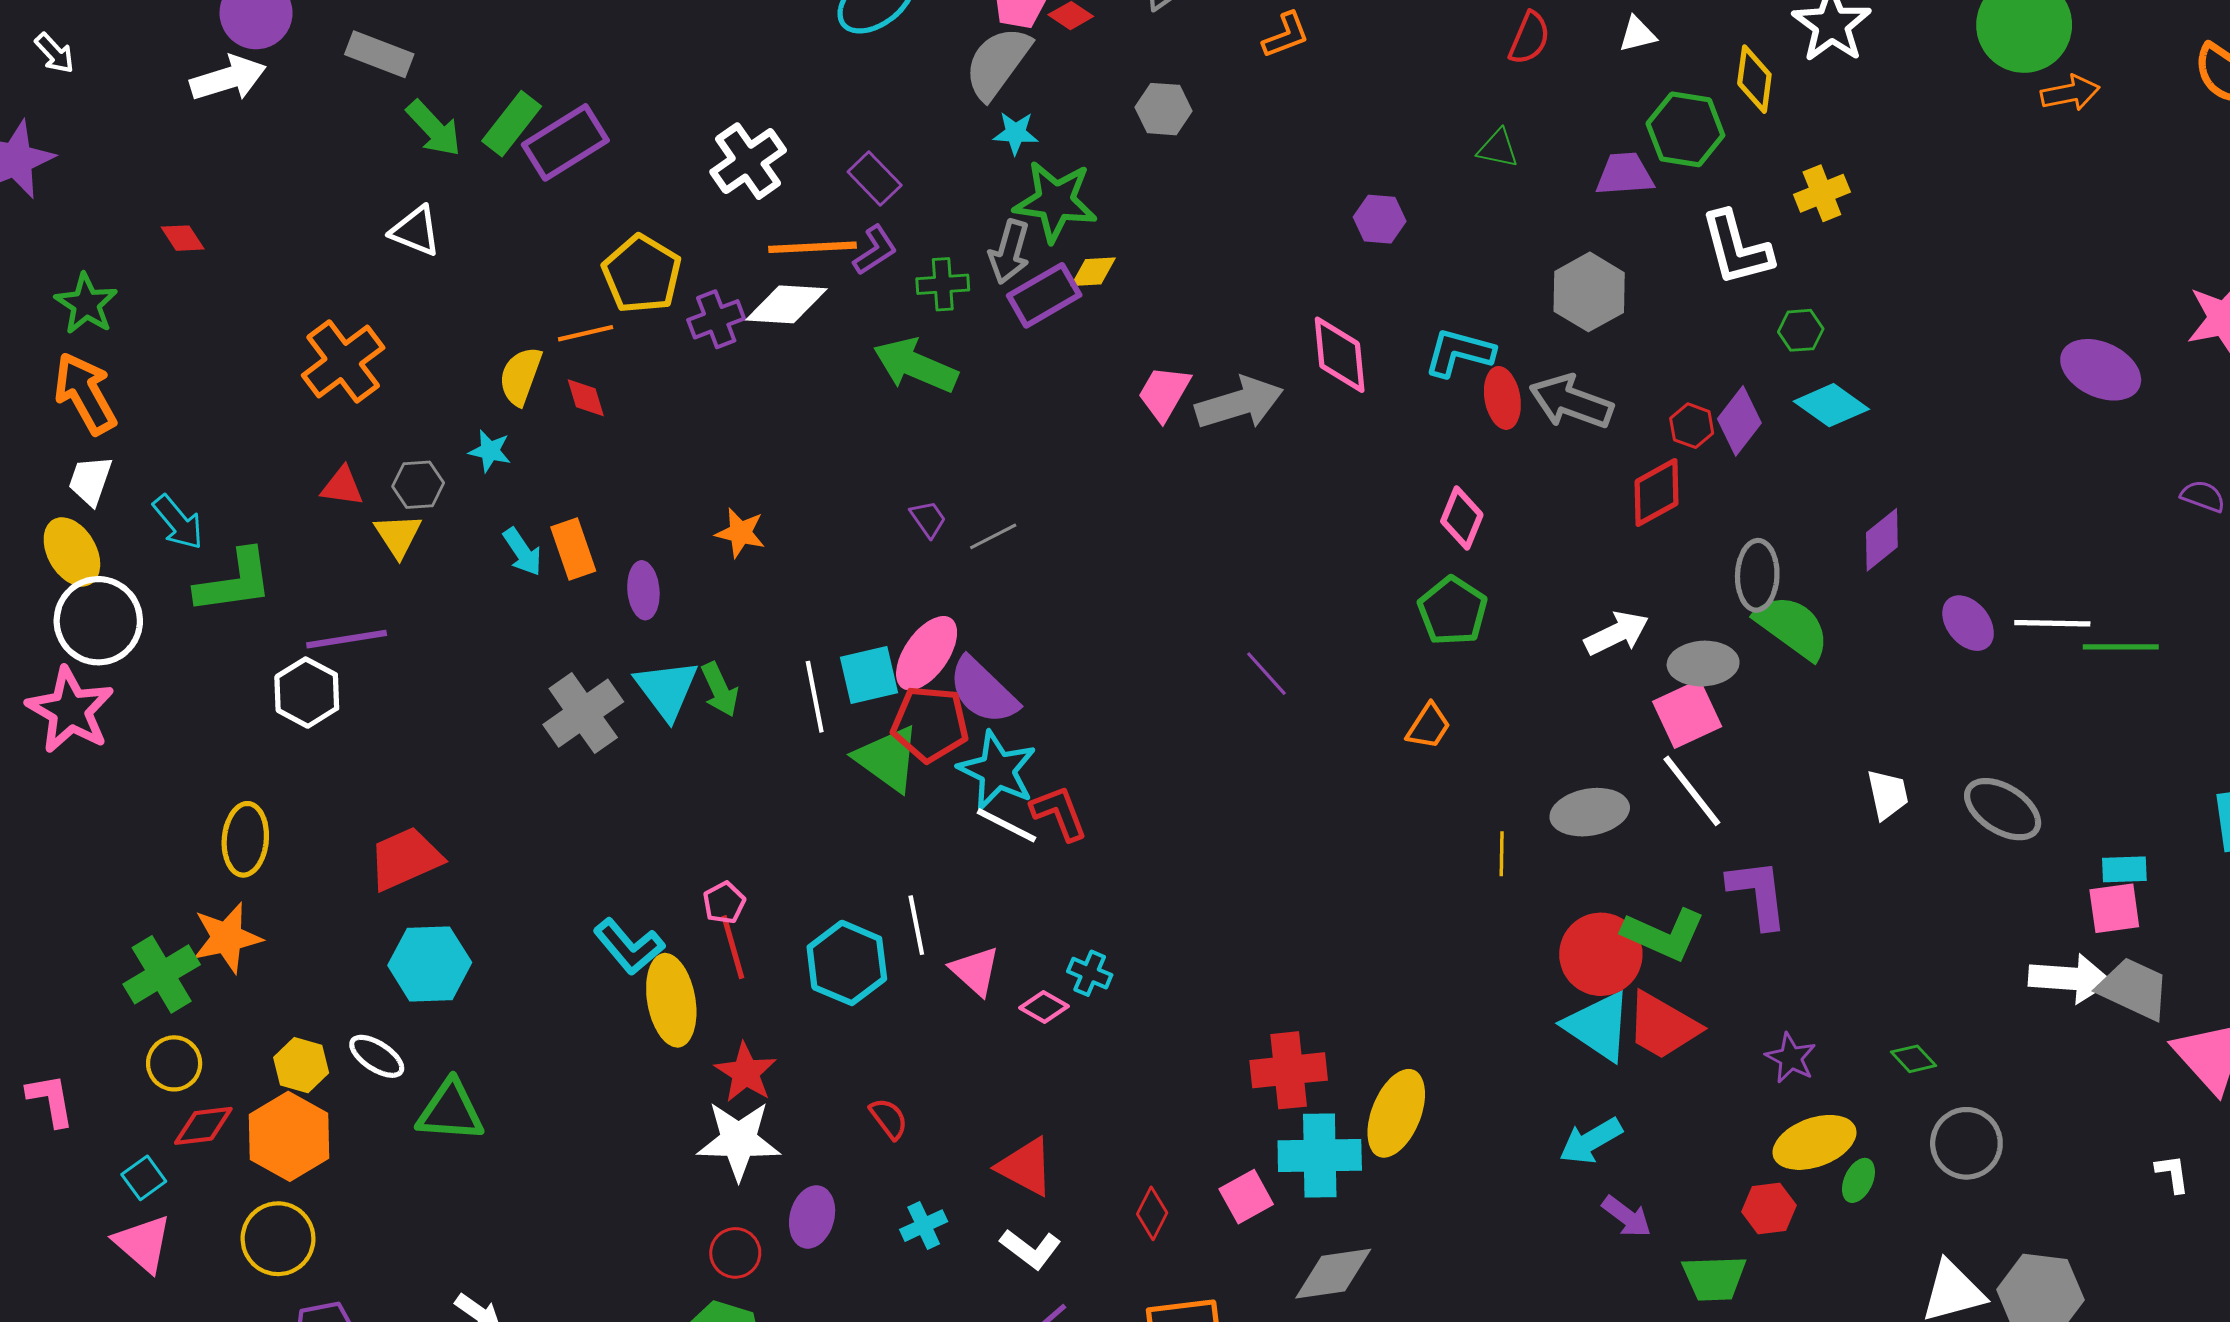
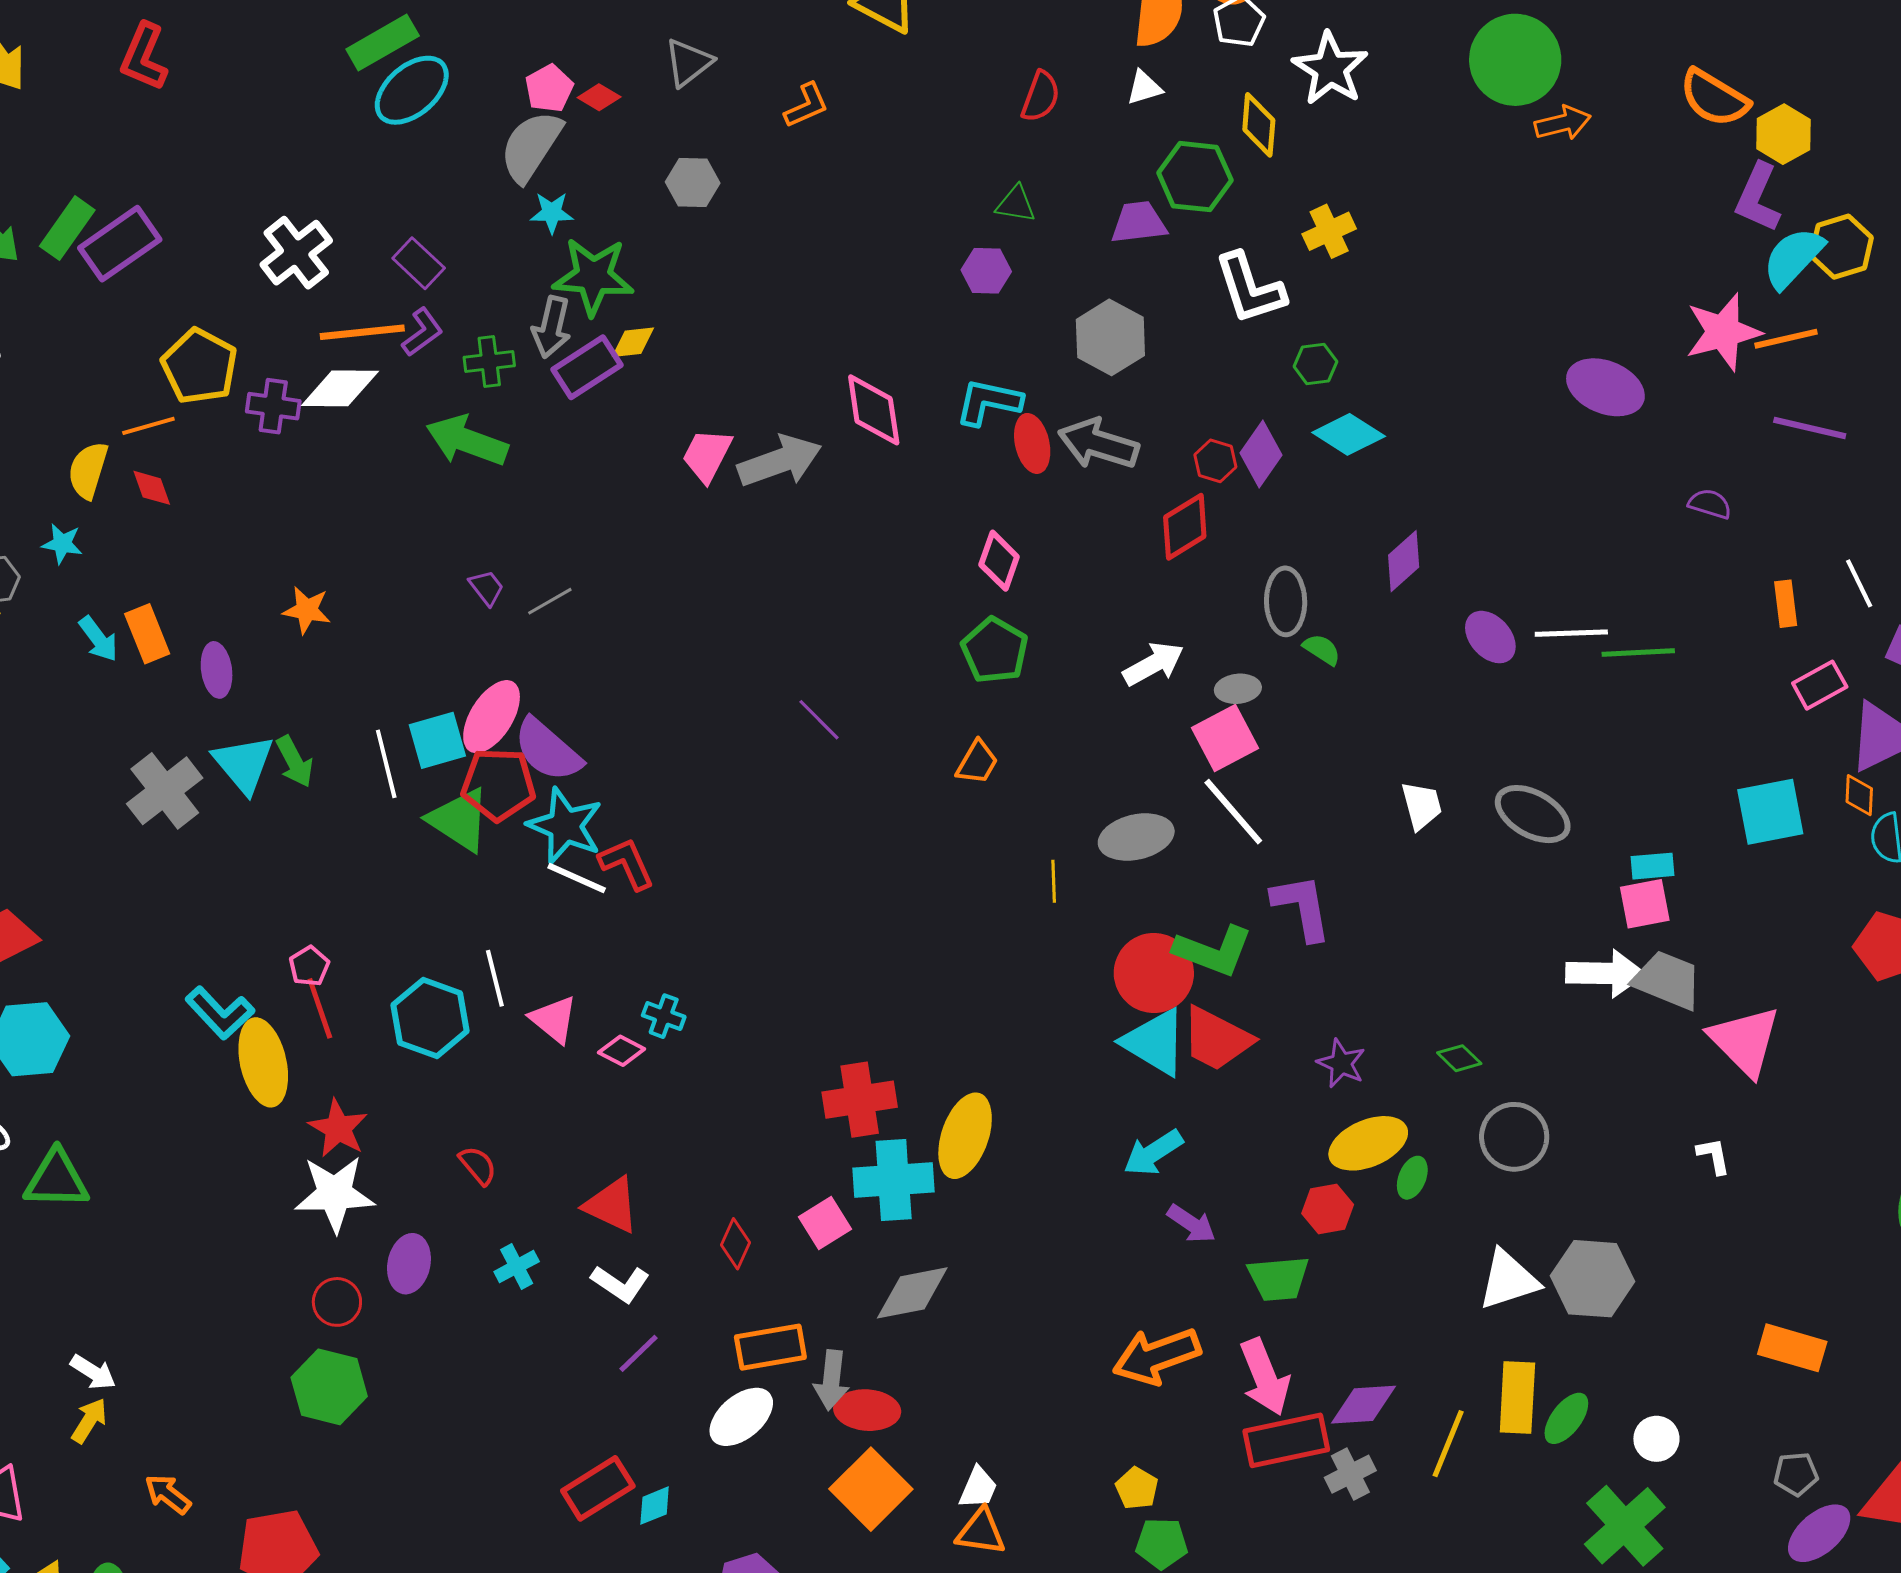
purple hexagon: (1380, 219) -> (986, 271), moved
purple cross: (716, 319) -> (273, 406), turned 32
green semicircle: (1792, 627) -> (1322, 649), size x0.5
gray ellipse: (1703, 664) -> (1238, 689), size x0.7

